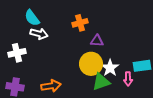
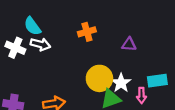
purple triangle: (97, 41) -> (129, 44), moved
white cross: (17, 53) -> (15, 48), moved, turned 36

